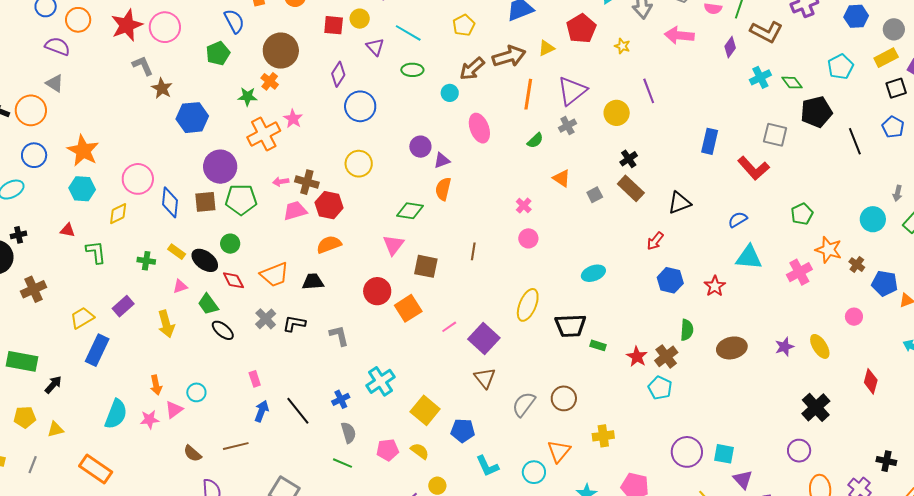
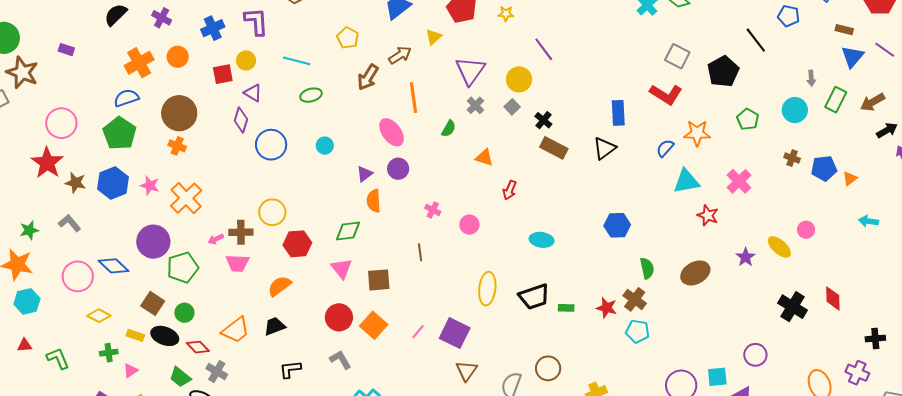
blue semicircle: (234, 21) -> (126, 98), turned -65
red star: (127, 25) -> (47, 163), moved
purple triangle: (375, 47) -> (253, 93), moved
green pentagon: (218, 53) -> (120, 133), size x1.4
brown arrow: (509, 56) -> (400, 55), size x0.7
gray L-shape: (143, 66) -> (70, 223), moved
cyan circle: (450, 93) -> (325, 146), moved
orange line: (528, 94) -> (414, 98), moved
green star: (248, 97) -> (29, 230), moved
black pentagon: (816, 112) -> (723, 71), moved
blue hexagon: (192, 118) -> (113, 183), moved
pink star: (293, 119) -> (150, 185), moved
gray square: (775, 135) -> (677, 56), turned 30
blue rectangle: (710, 141) -> (618, 113), moved
purple circle: (420, 147) -> (398, 169), moved
yellow circle: (359, 164) -> (272, 212), moved
gray square: (595, 195) -> (512, 107), moved
blue diamond: (170, 202) -> (114, 266), moved, turned -36
brown square: (205, 202) -> (153, 303), moved, turned -35
red hexagon: (329, 205) -> (297, 244), moved
pink cross: (524, 206) -> (433, 210), moved
pink trapezoid: (295, 211) -> (238, 263), turned -145
yellow diamond: (118, 214) -> (99, 316), moved, turned 70
green pentagon: (802, 214) -> (748, 119), moved
red arrow: (655, 241) -> (510, 190), moved
orange star: (828, 250) -> (697, 133), moved
cyan ellipse: (593, 273) -> (542, 240), turned 45
pink triangle: (180, 286) -> (131, 371), moved
red star: (715, 286) -> (708, 215), moved
pink circle: (854, 317) -> (806, 230), moved
gray cross: (266, 319) -> (217, 371), moved
black L-shape: (294, 324) -> (290, 369), moved
gray L-shape: (339, 336) -> (340, 360), moved
brown triangle: (485, 378) -> (466, 371), turned 30
red diamond: (871, 381) -> (833, 298), moved
purple circle: (799, 451) -> (755, 355), moved

